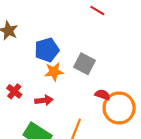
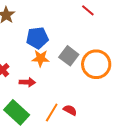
red semicircle: (102, 95) -> (70, 110), moved
orange circle: (119, 108) -> (96, 64), moved

